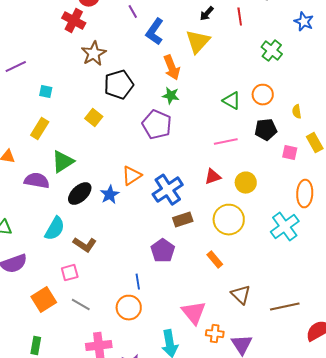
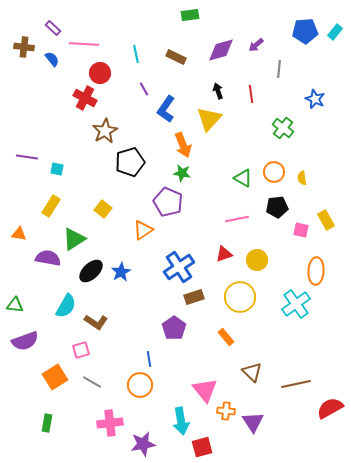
black arrow: (207, 14) -> (218, 91), turned 119
purple line: (16, 67) -> (27, 157), moved, turned 35
yellow semicircle: (297, 112) -> (302, 178), moved
yellow square: (94, 118) -> (103, 209), moved
orange triangle: (132, 176) -> (143, 230), moved

